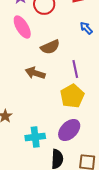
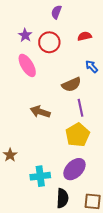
brown semicircle: (50, 47) -> (71, 85), moved

